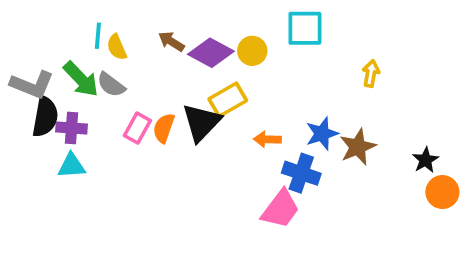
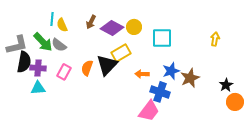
cyan square: (305, 28) -> (162, 38), moved
brown arrow: (171, 41) -> (91, 22), turned -96
yellow arrow: (371, 73) -> (215, 39), moved
gray L-shape: (32, 85) -> (17, 45), turned -35
pink rectangle: (137, 128) -> (64, 72), moved

